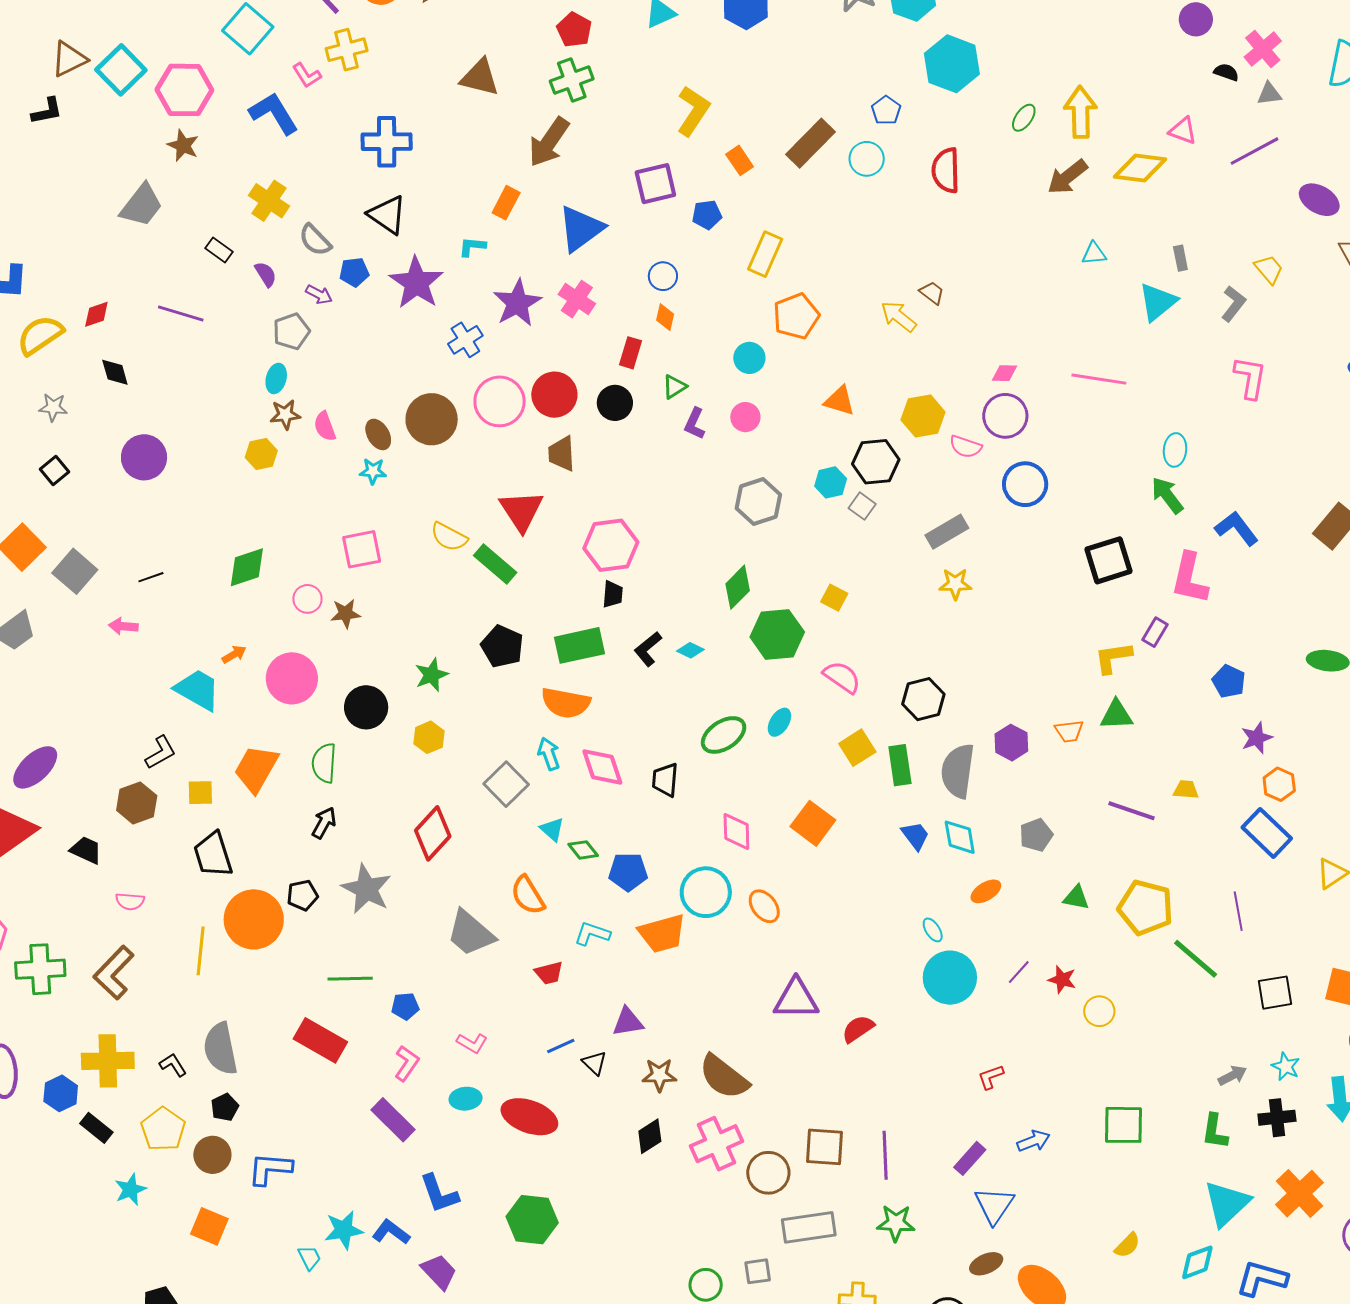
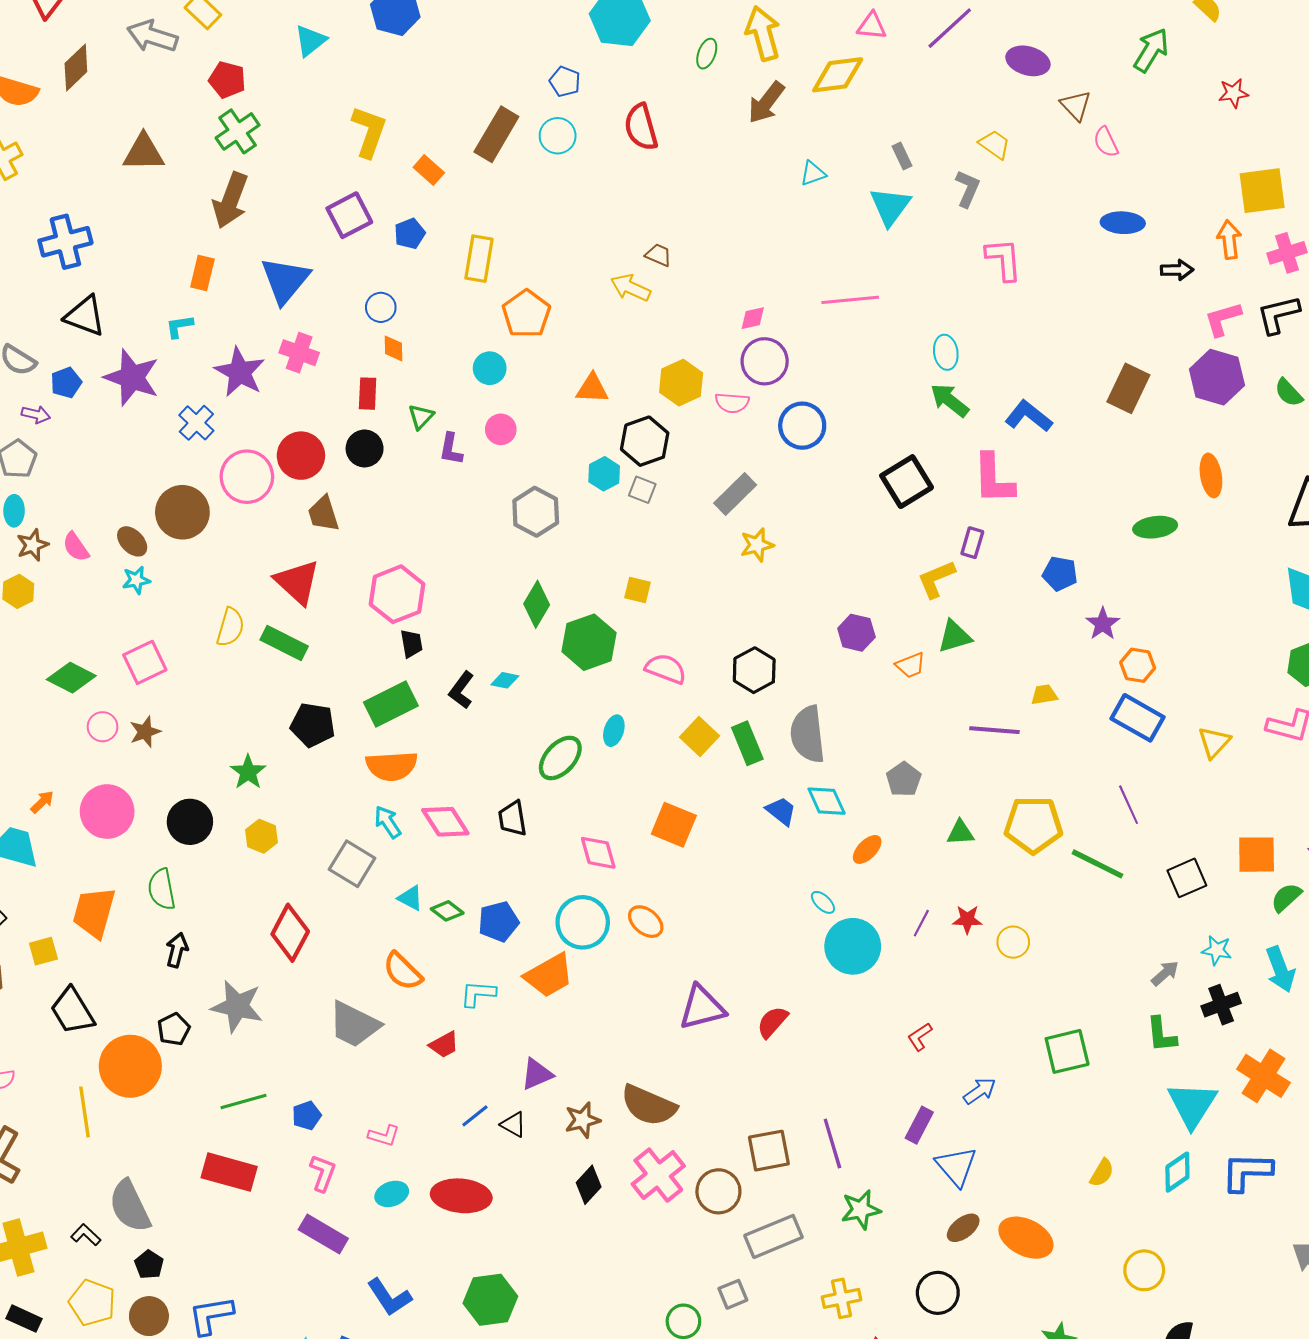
yellow semicircle: (449, 537) -> (230, 627), turned -87
green diamond: (247, 567) -> (71, 678), moved, turned 60
purple hexagon: (1011, 743) -> (856, 633), moved

